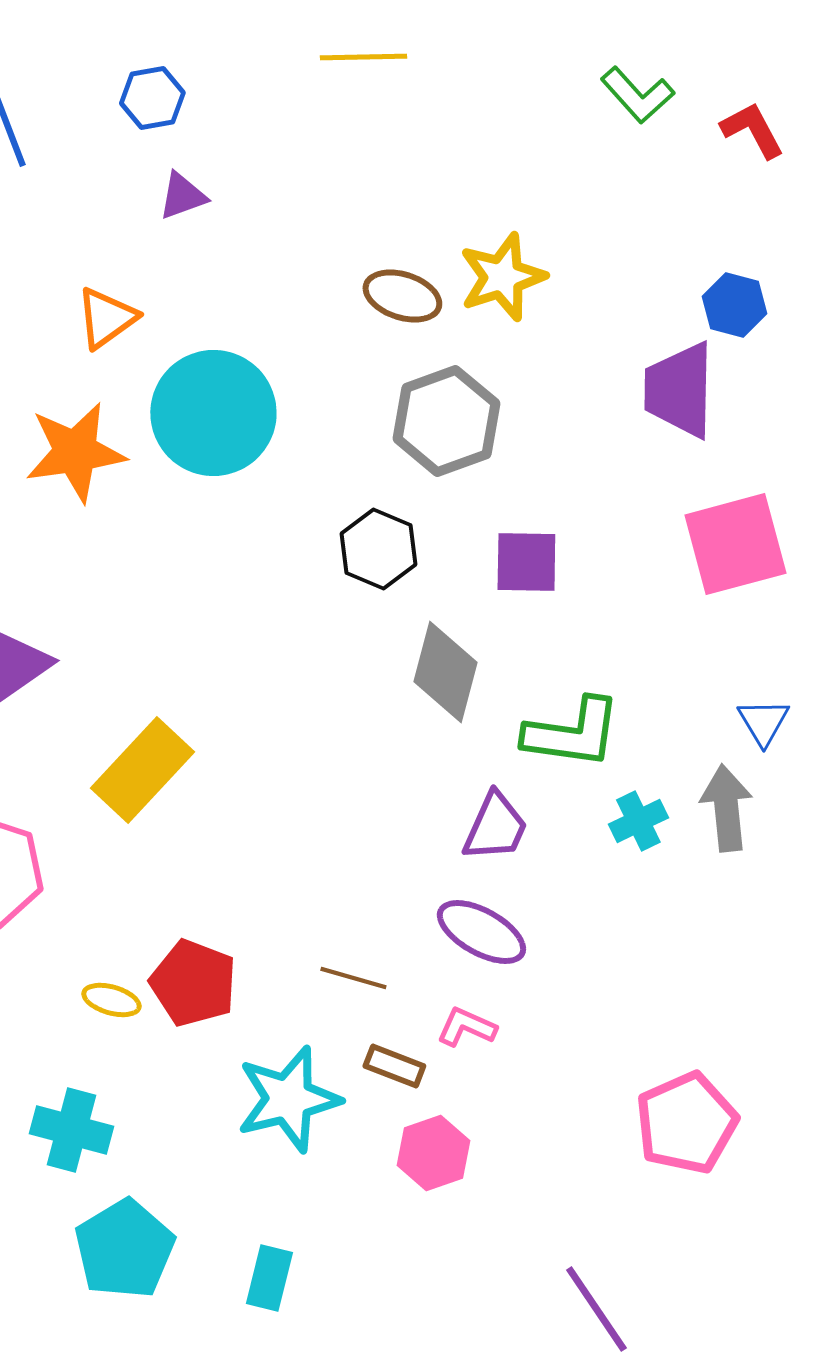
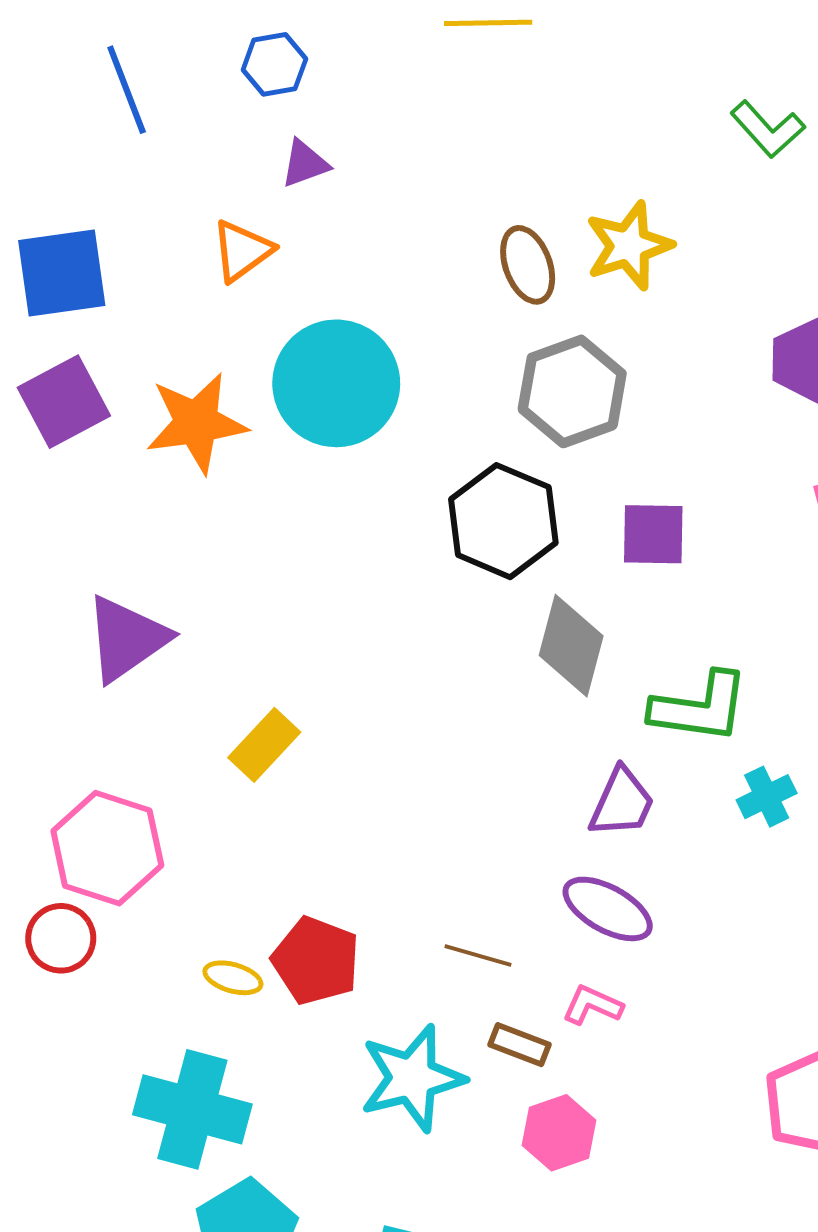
green L-shape: (637, 95) -> (768, 129), moved
brown ellipse: (402, 296) -> (528, 265), turned 52
orange triangle: (106, 318) -> (242, 251), moved
black hexagon: (378, 549) -> (503, 521), size x1.4
yellow rectangle: (142, 770) -> (264, 745), size x0.7
cyan cross: (71, 1130) -> (192, 1109), size x1.4

